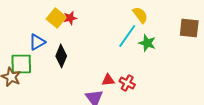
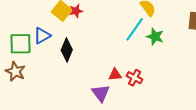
green square: (21, 64) -> (21, 44), moved

